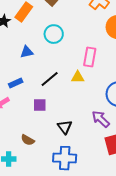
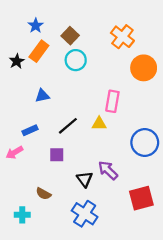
cyan circle: (54, 34) -> (76, 60), moved
purple arrow: (101, 119) -> (108, 170), moved
blue cross: (65, 158) -> (85, 214), turned 30

